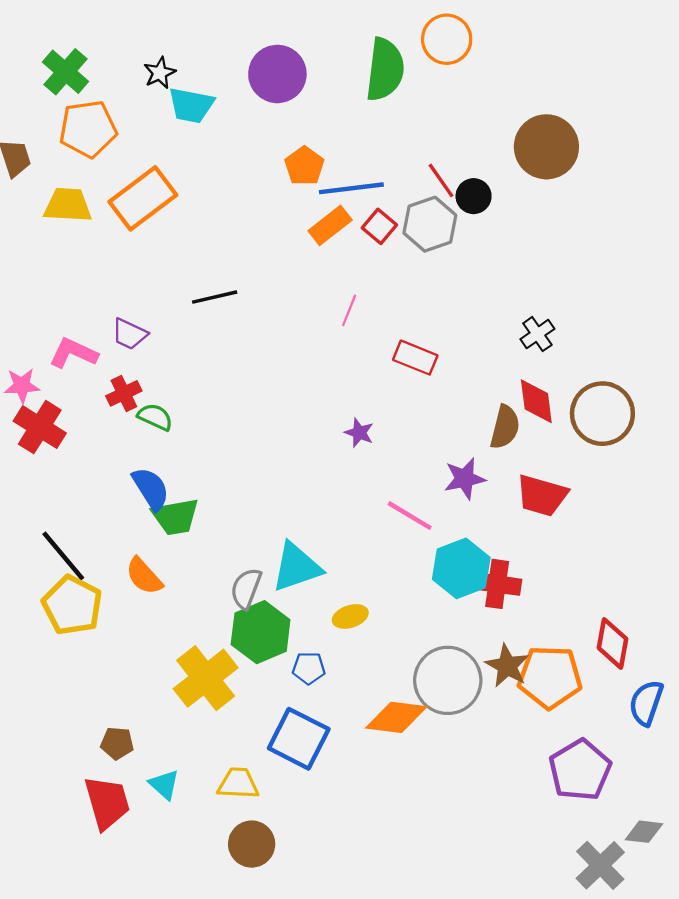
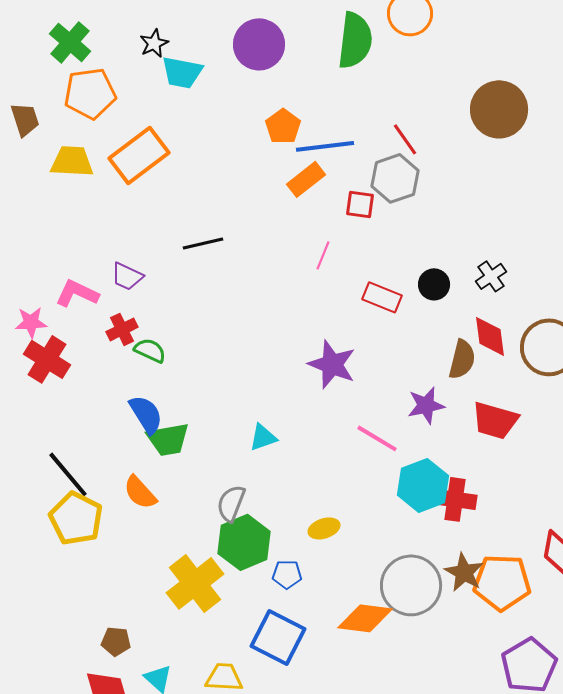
black circle: (474, 196) -> (434, 284), moved
red square: (379, 226) -> (360, 204), moved, turned -32
purple star: (359, 433) -> (332, 364), size x1.8
cyan triangle: (296, 567) -> (263, 437), moved, size x0.6

